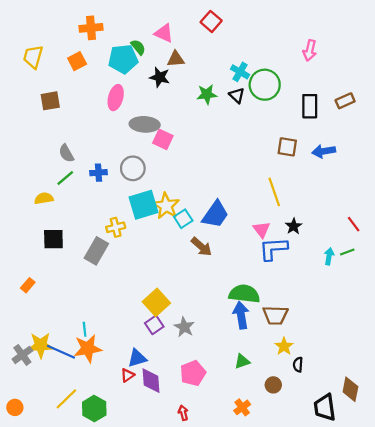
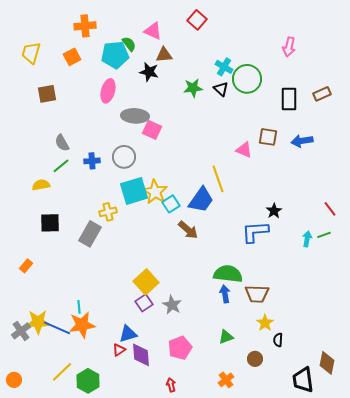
yellow line: (274, 192) -> (218, 179), moved
pink triangle: (261, 229) -> (244, 150), moved, turned -30
blue arrow: (241, 315) -> (225, 294), size x0.7

